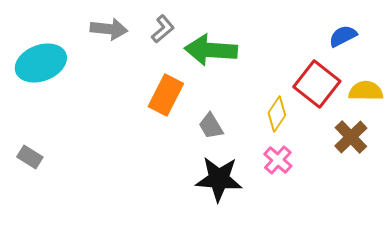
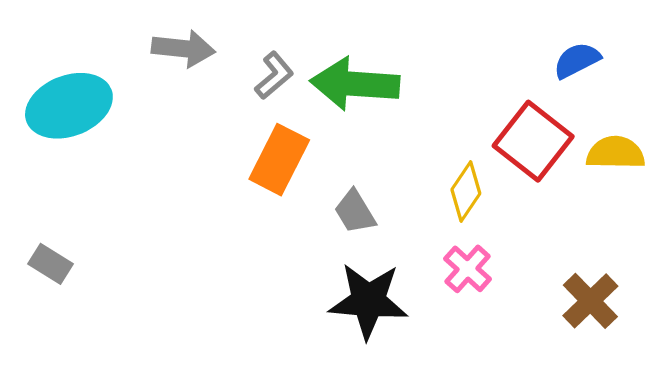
gray L-shape: (163, 29) -> (274, 75), moved
brown cross: (351, 137) -> (590, 301), moved

